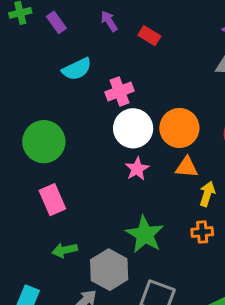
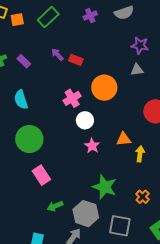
red rectangle: (149, 36) -> (76, 60), moved
cyan semicircle: (77, 69) -> (21, 100), moved, turned 108
white circle: (133, 128) -> (85, 120), size x0.7
orange circle: (179, 128) -> (104, 88), moved
orange cross: (202, 232) -> (143, 197), moved, turned -32

